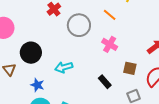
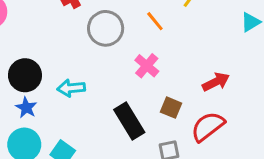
black circle: (31, 53) -> (25, 75), moved
black rectangle: (105, 82) -> (129, 121), size x1.6

